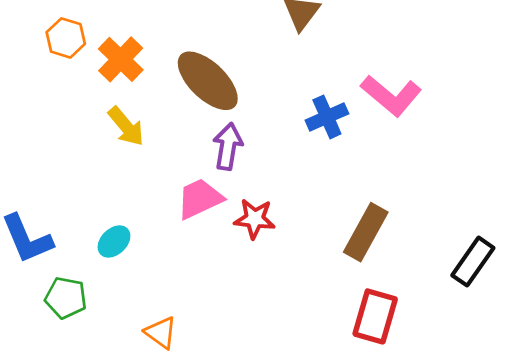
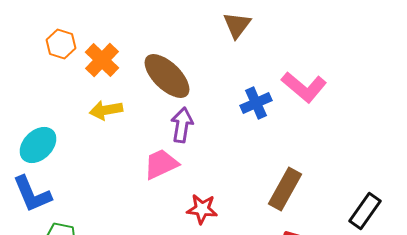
yellow arrow: (126, 126) -> (106, 110), turned 120
red star: (255, 219) -> (202, 209), moved
cyan ellipse: (114, 241) -> (38, 145), moved, size x1.5

